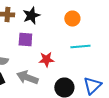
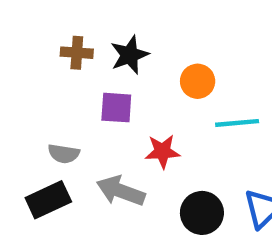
orange circle: (72, 18) -> (198, 81), moved

